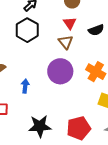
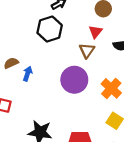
blue arrow: (25, 86) -> (28, 74), moved

